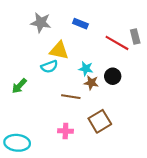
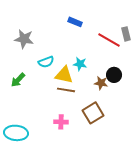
gray star: (41, 23) -> (24, 39), moved
yellow triangle: (59, 50) -> (64, 75), moved
black circle: (113, 76) -> (114, 75), moved
brown star: (91, 83) -> (101, 83), moved

